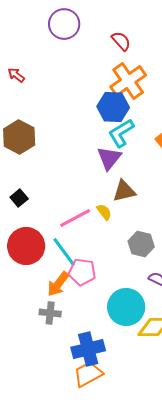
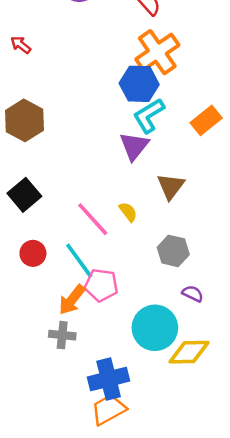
brown triangle: (124, 191) -> (171, 186), moved, turned -40
black square: (19, 198) -> (24, 195), size x1.5
pink line: (75, 218) -> (93, 219), turned 76
red circle: (26, 246) -> (33, 253), size x0.6

